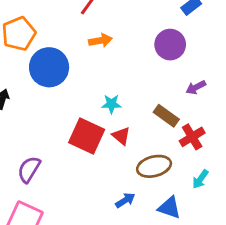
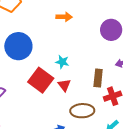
blue circle: (49, 67) -> (18, 46), moved
brown rectangle: (166, 116) -> (98, 78), turned 48

